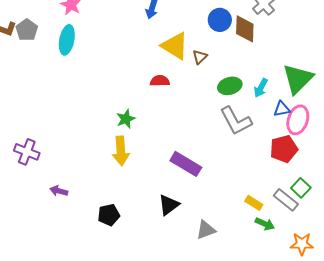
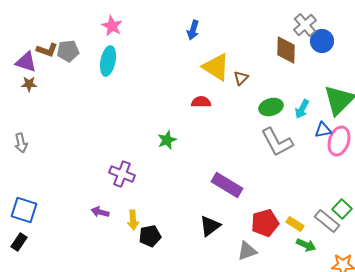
blue circle: (220, 20) -> (322, 41), moved
gray pentagon: (27, 30) -> (68, 51), turned 30
red pentagon: (284, 149) -> (265, 223), moved
yellow arrow: (121, 151) -> (133, 220), moved, size x0.7
purple cross: (27, 152) -> (122, 174), moved

